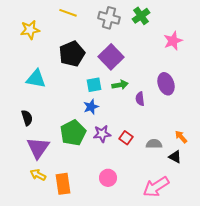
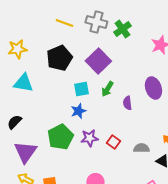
yellow line: (68, 13) -> (64, 23), moved
green cross: (141, 16) -> (122, 29), moved
yellow star: (30, 30) -> (17, 49), moved
green arrow: (120, 85) -> (107, 89), turned 133
black semicircle: (27, 118) -> (14, 122), turned -119

